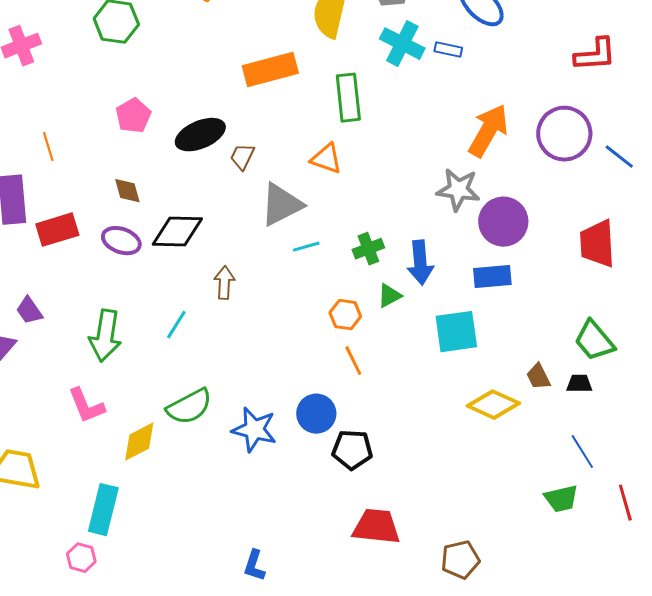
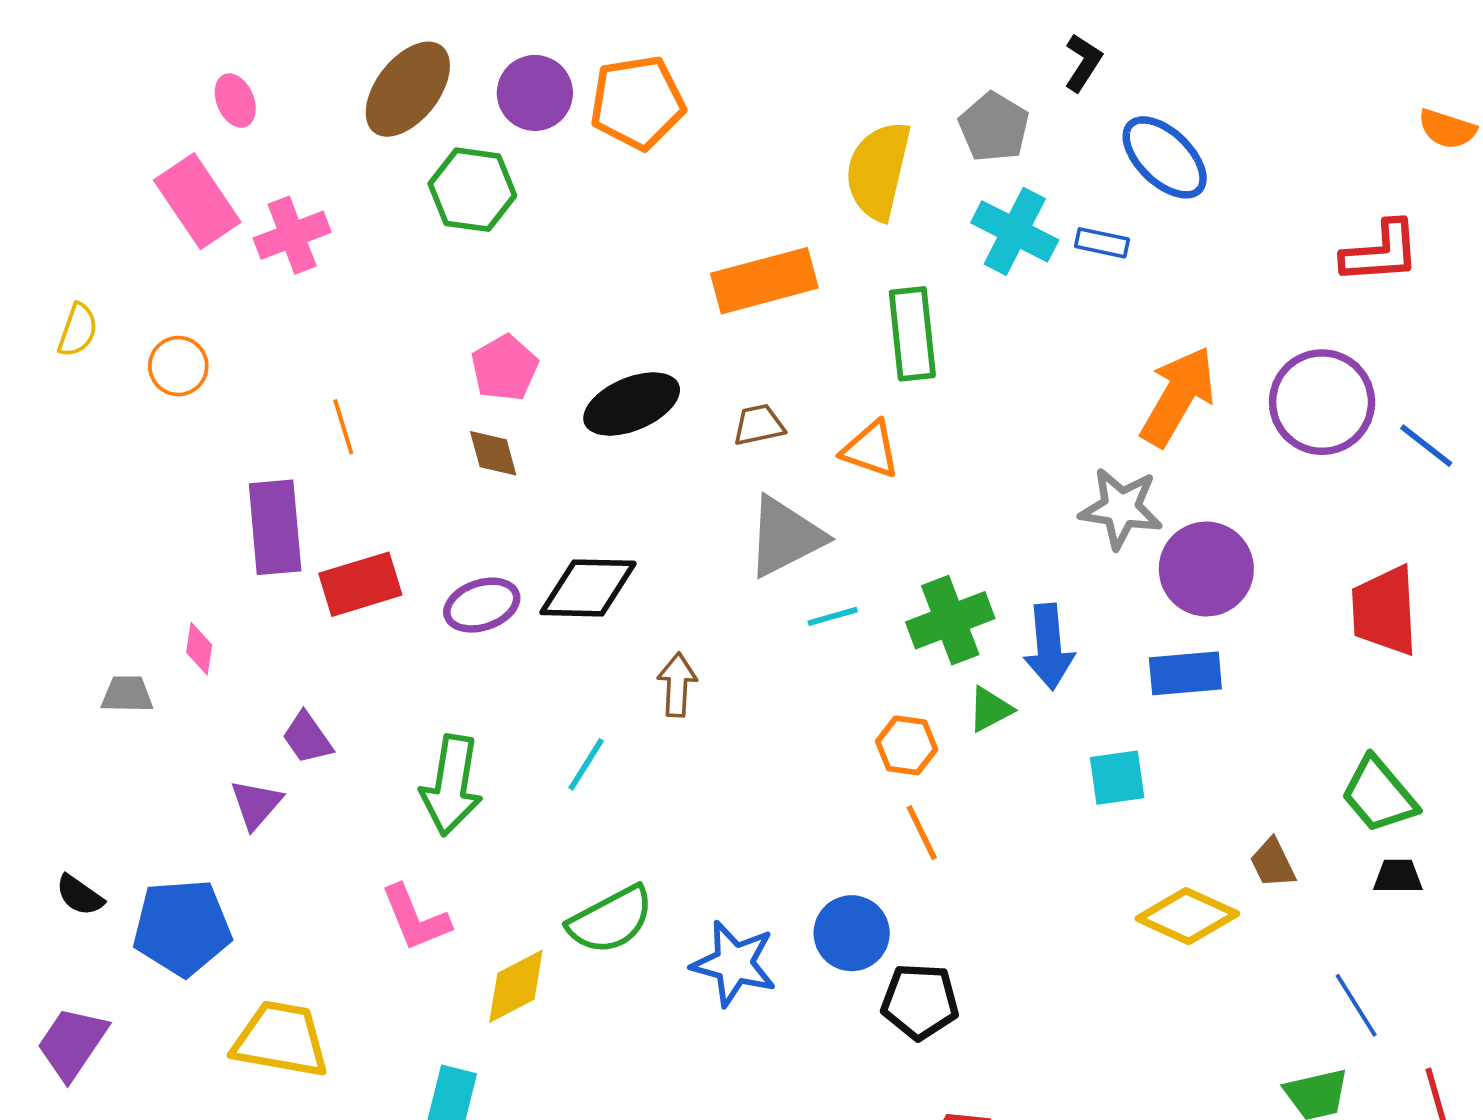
brown trapezoid: (242, 157) -> (759, 425), moved, turned 52
brown diamond: (127, 191) -> (493, 453), moved
purple ellipse: (121, 241) -> (482, 605), turned -39
green cross: (368, 249) -> (950, 620), size x1.4
cyan square: (456, 332) -> (1117, 778), size x0.7
black trapezoid: (579, 384) -> (1398, 876), moved

